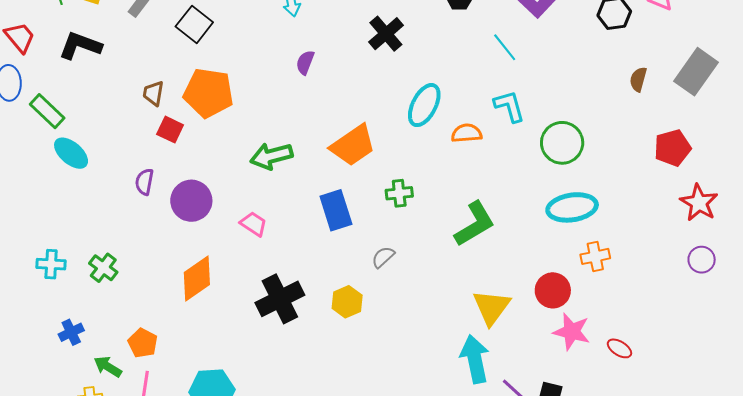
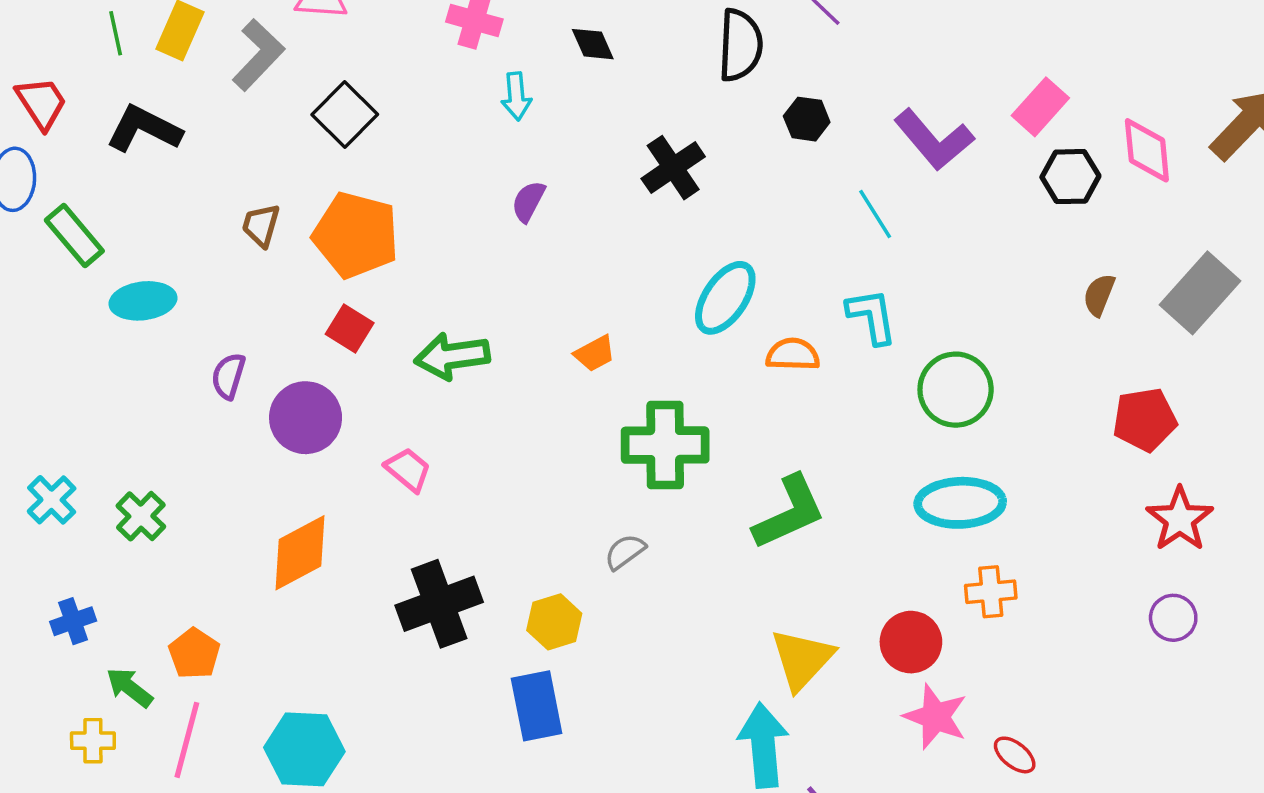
red square: (170, 130) -> (350, 329), moved
orange trapezoid: (353, 145) -> (595, 353), size x0.5
cyan ellipse: (71, 153) -> (143, 301), moved, turned -54
green cross: (399, 193) -> (665, 445), size x1.8
blue rectangle: (336, 210) -> (537, 706), moved
cyan cross: (51, 264) -> (52, 500), turned 36

